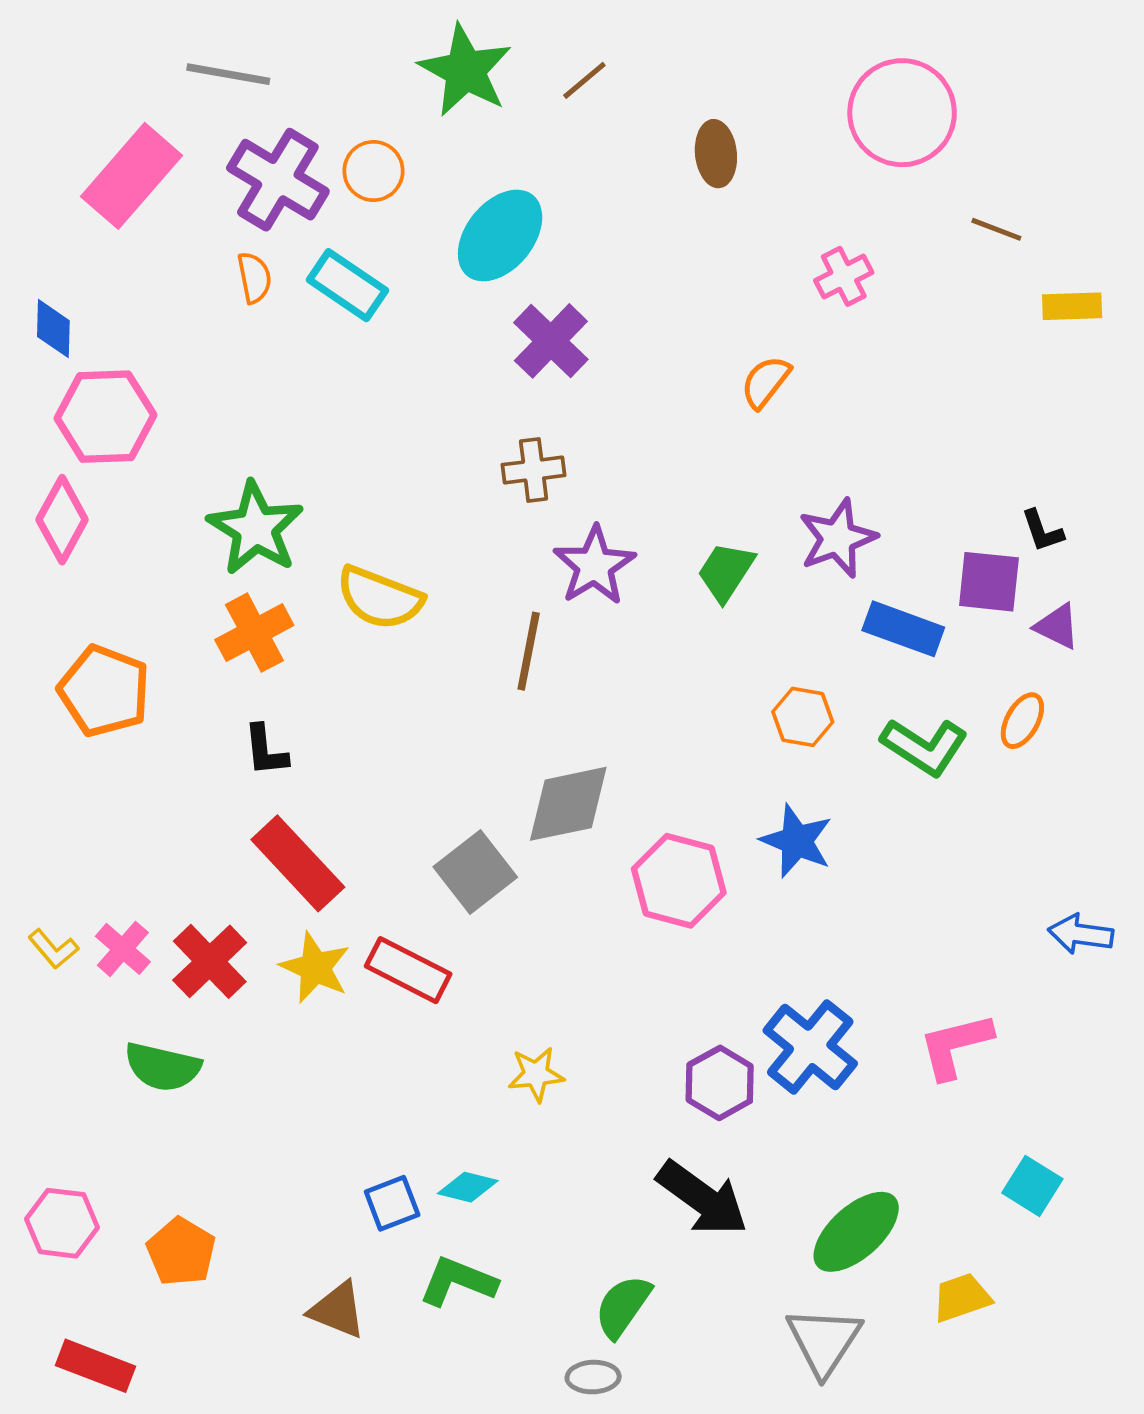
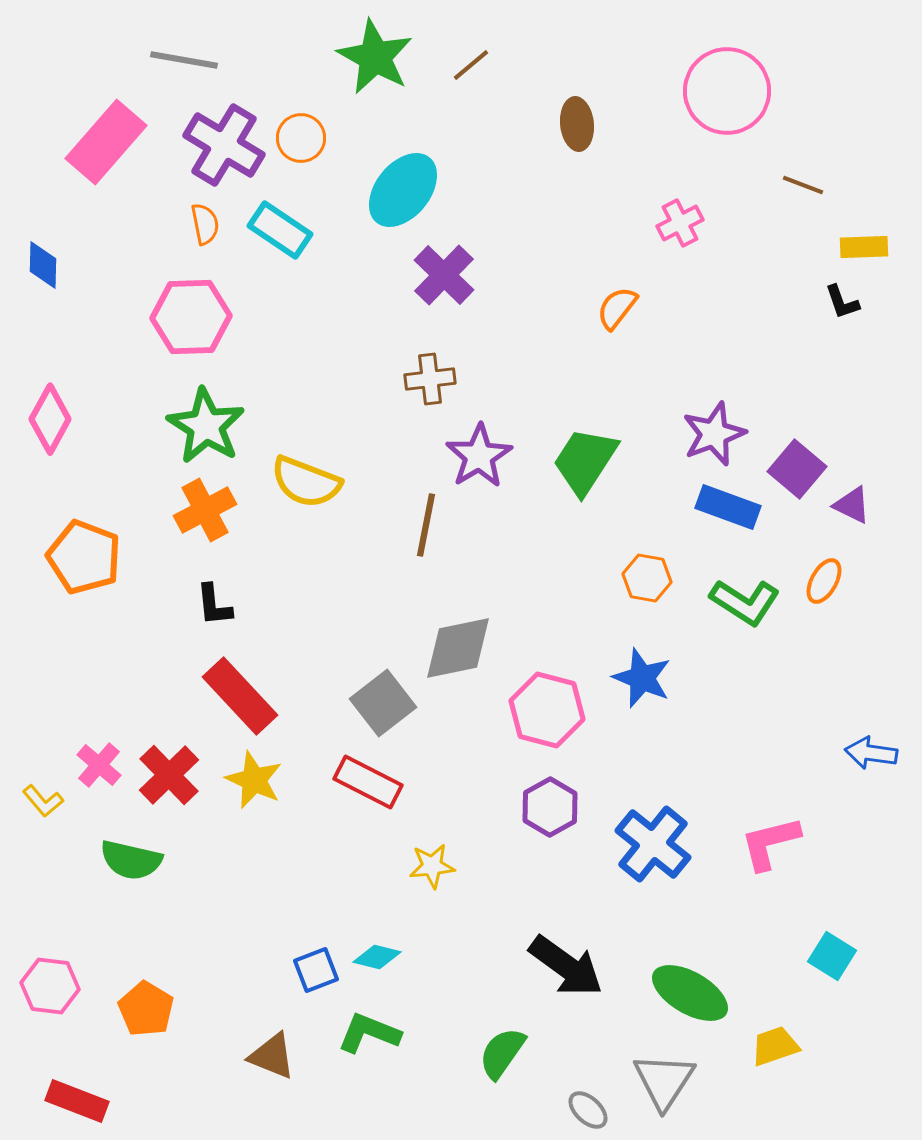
pink hexagon: (105, 417) -> (191, 317), moved
black L-shape: (1042, 531) -> (842, 302), moved
purple star: (838, 538) -> (714, 434), moved
green trapezoid: (726, 572) -> (585, 461), size x1.4
purple square: (989, 582) -> (797, 469), turned 34
yellow L-shape: (53, 949) -> (43, 801), moved
red rectangle: (408, 970) -> (368, 782), moved
purple hexagon: (720, 1083) -> (550, 807), moved
green ellipse: (856, 1232) -> (690, 993), turned 72
gray ellipse: (593, 1377) -> (588, 1110), moved, turned 45

